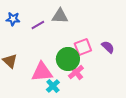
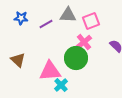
pink square: (83, 47) -> (91, 21), moved
pink cross: (76, 72) -> (84, 42), moved

